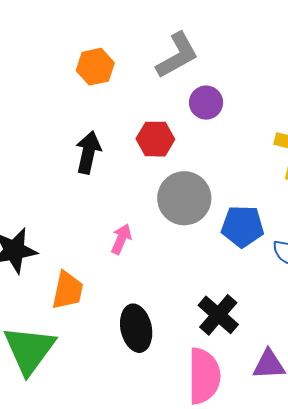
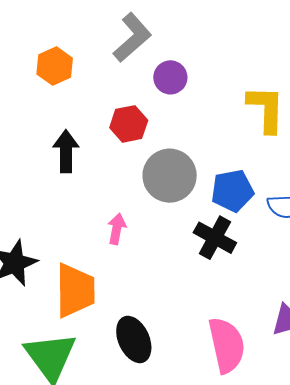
orange trapezoid: (68, 290) -> (75, 290), size x1.4
black cross: (218, 315) -> (215, 238), moved
black ellipse: (136, 328) -> (134, 339), moved

